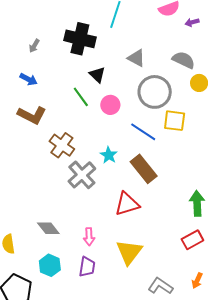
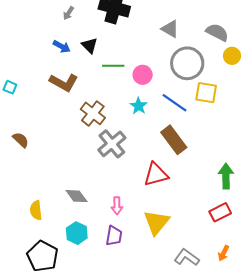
black triangle: (97, 75) -> (90, 46), moved
green line: (81, 97) -> (113, 66), turned -55
cyan star: (109, 155) -> (139, 106), moved

